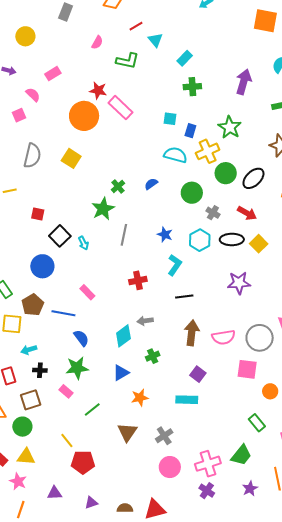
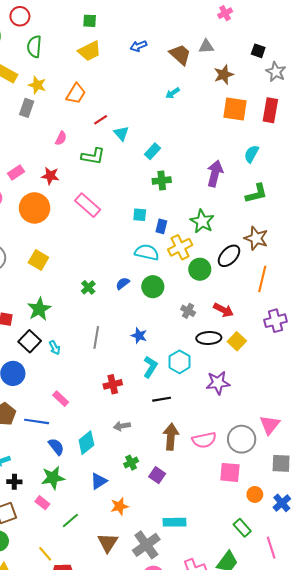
red star: (98, 91) -> (50, 176), moved
orange circle: (84, 116) -> (35, 208), moved
black ellipse: (253, 178) -> (229, 256), moved
green circle: (192, 193) -> (153, 287), moved
green star: (103, 209) -> (39, 309), moved
cyan hexagon: (200, 240) -> (180, 362), moved
cyan diamond: (123, 336) -> (86, 443), moved
purple square: (198, 374) -> (157, 475), moved
cyan rectangle: (187, 400) -> (175, 522), moved
gray cross: (164, 436) -> (146, 545), size x1.5

